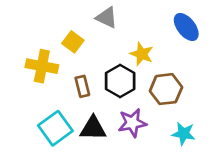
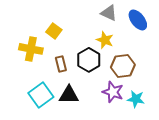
gray triangle: (107, 18) -> (109, 13), moved
purple star: (132, 123) -> (113, 92), moved, turned 30

